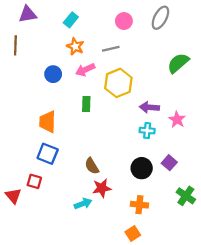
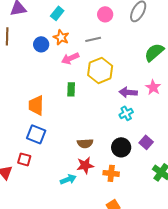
blue circle: (53, 74) -> (41, 44), moved
pink star: (177, 119) -> (153, 87), moved
cyan cross: (147, 131) -> (126, 113), turned -32
brown semicircle: (92, 166) -> (85, 143), moved, turned -63
orange cross: (139, 205) -> (111, 173), moved

